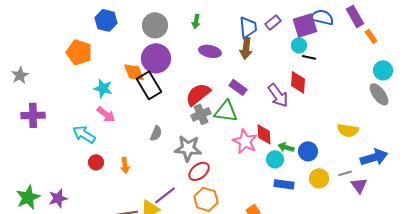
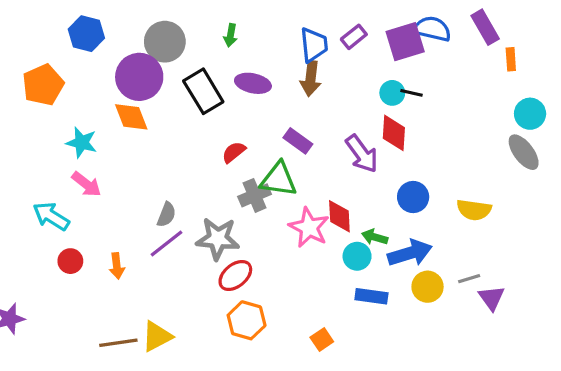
orange rectangle: (371, 36) -> (511, 59), turned 32
cyan circle: (299, 45) -> (392, 93), moved
orange pentagon: (79, 52) -> (43, 85), turned 30
purple circle: (156, 58) -> (139, 77), moved
black rectangle: (149, 85) -> (203, 91), moved
red semicircle: (198, 94) -> (234, 152), size x0.6
gray cross: (201, 114) -> (255, 195), moved
blue circle: (308, 151) -> (413, 197), moved
blue arrow: (374, 157) -> (410, 253), moved
purple line: (165, 195) -> (166, 243), moved

